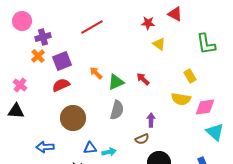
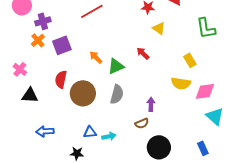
red arrow: (143, 79) -> (143, 53), moved
red semicircle: (61, 85) -> (61, 79), moved, turned -54
black triangle: (16, 111) -> (30, 95), moved
brown circle: (73, 118) -> (83, 93), moved

